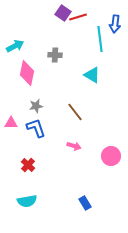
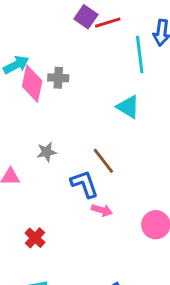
gray cross: (55, 55) -> (58, 78), moved
pink diamond: (27, 73) -> (32, 84), moved
blue L-shape: (36, 128) -> (84, 184), moved

